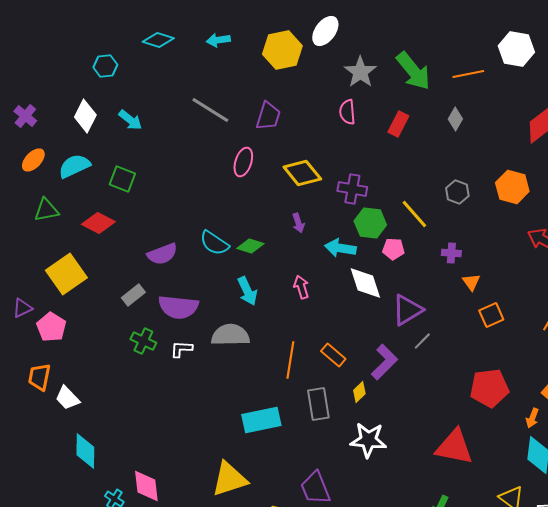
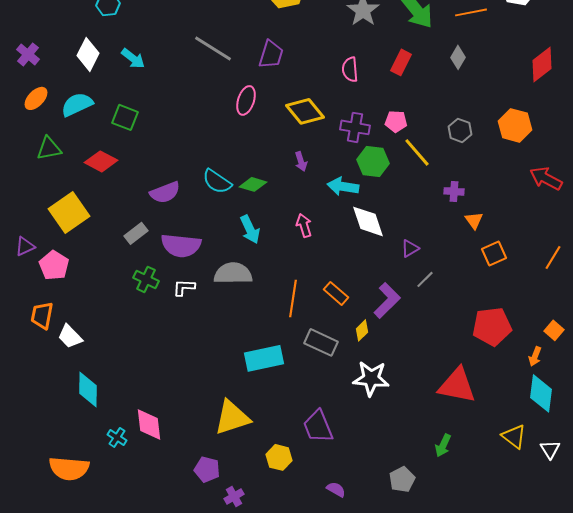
pink semicircle: (347, 112) -> (350, 69), moved
pink pentagon: (393, 249) -> (396, 121), moved
purple triangle: (407, 310) -> (410, 248), size x0.6
gray rectangle: (318, 404) -> (321, 342), turned -56

